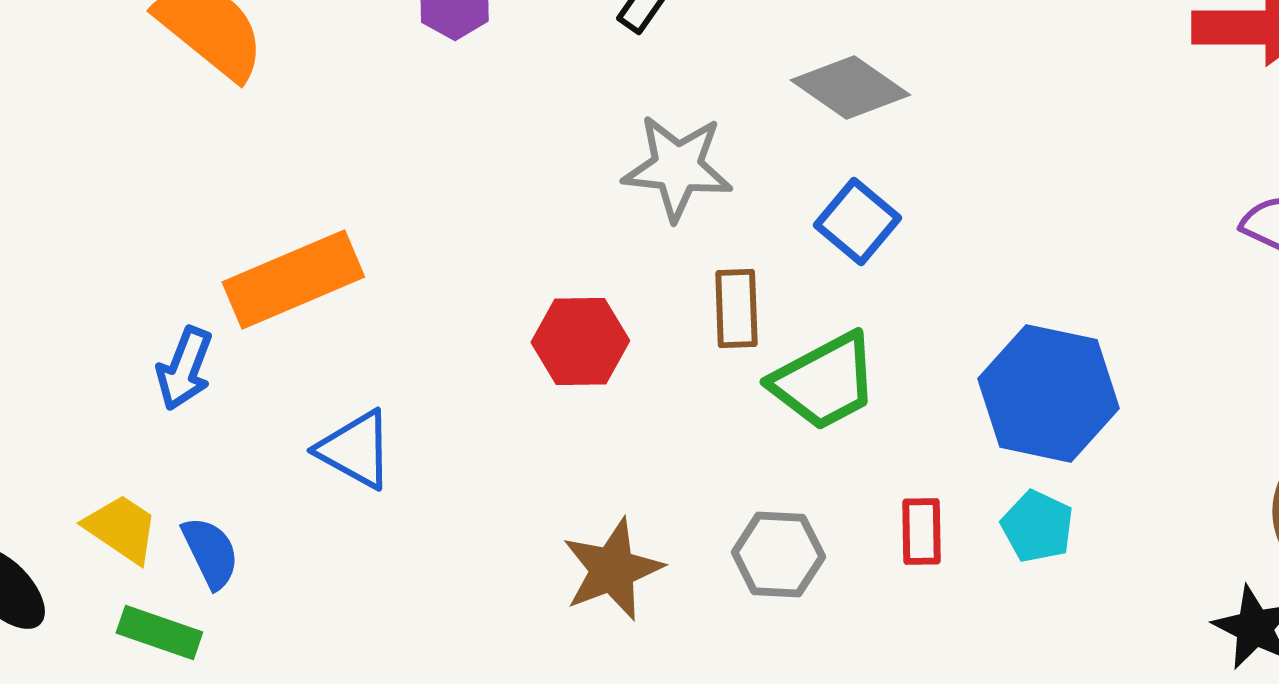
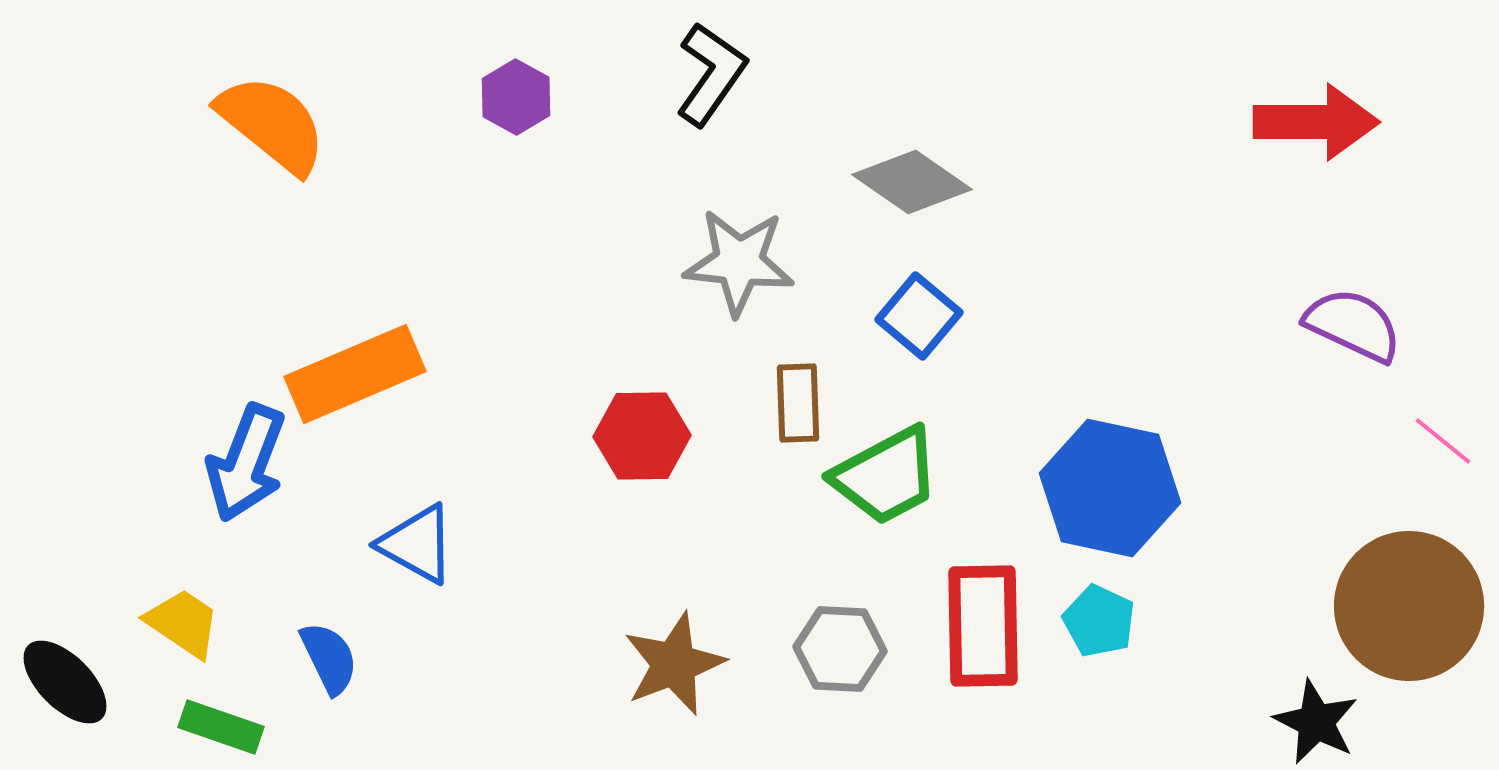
blue arrow: (184, 368) -> (246, 463), size x1.4
red rectangle: (921, 531) -> (983, 626), size x1.8
blue semicircle: (210, 552) -> (329, 658), moved

